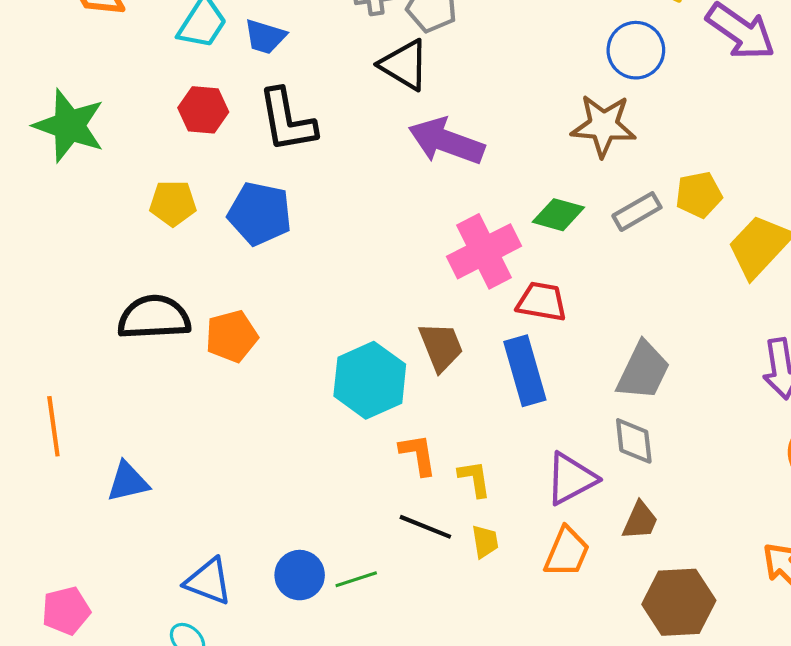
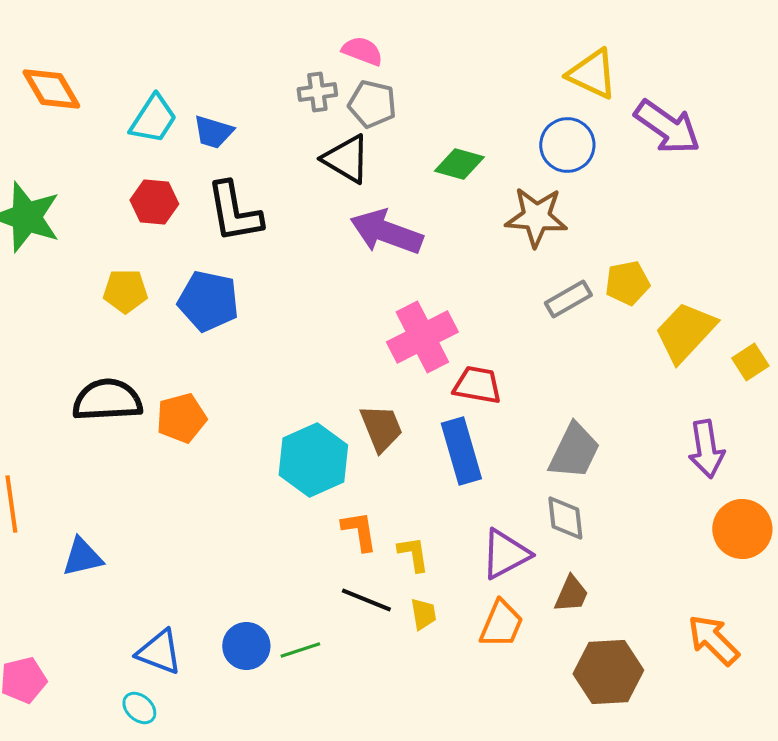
green diamond: (558, 215) -> (459, 164), moved

